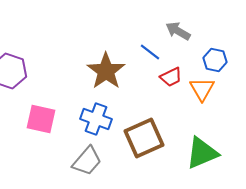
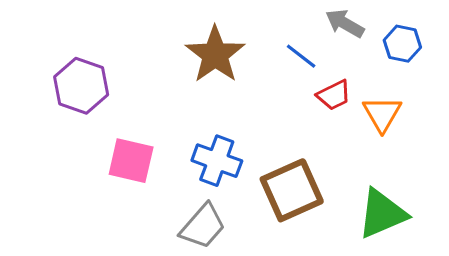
blue hexagon: (215, 60) -> (402, 44), moved
brown star: (106, 71) -> (215, 55), moved

